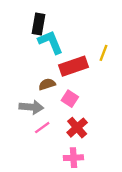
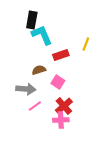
red rectangle: (73, 66) -> (61, 55), size x0.7
pink cross: (73, 158) -> (61, 120), moved

